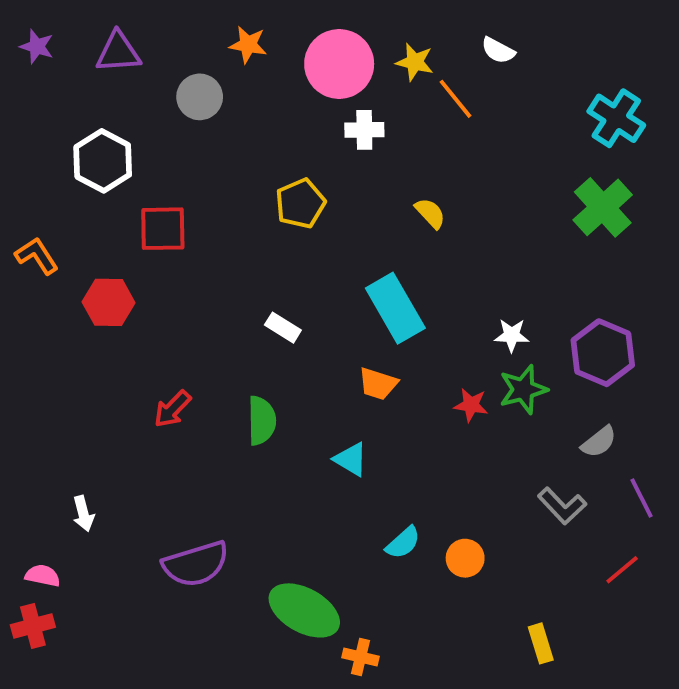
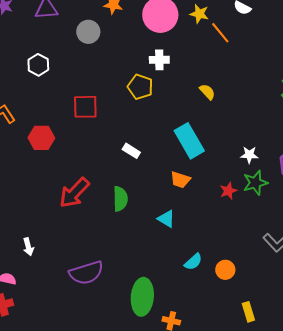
white cross: (364, 130) -> (159, 60), moved
white hexagon: (103, 161) -> (38, 65), size x0.7
yellow pentagon: (300, 203) -> (140, 87), turned -30
red square: (163, 229) -> (85, 107), moved
red star: (471, 405) -> (228, 191), turned -30
red arrow: (172, 409) -> (74, 193), size x1.6
green ellipse: (304, 610) -> (142, 297), turned 66
yellow rectangle: (541, 643) -> (248, 312), moved

